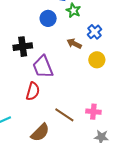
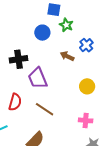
yellow circle: (97, 60) -> (87, 86), moved
red semicircle: (33, 91) -> (15, 102), moved
brown line: (64, 115) -> (45, 109), moved

